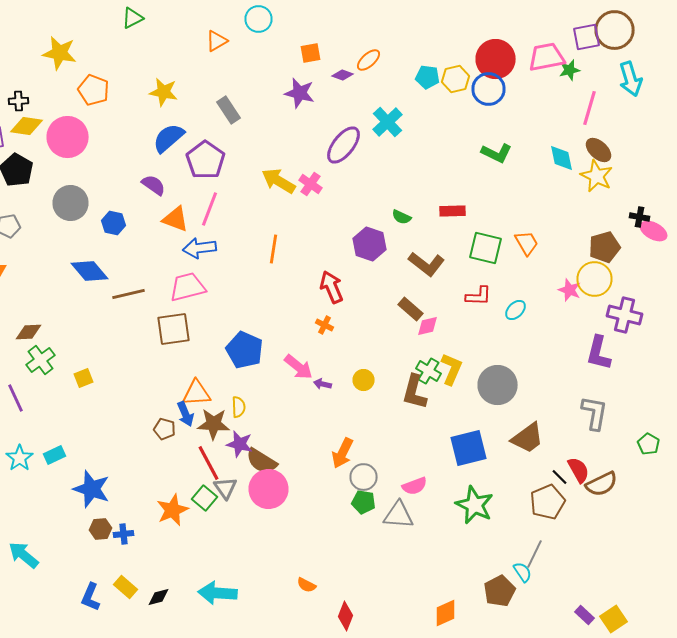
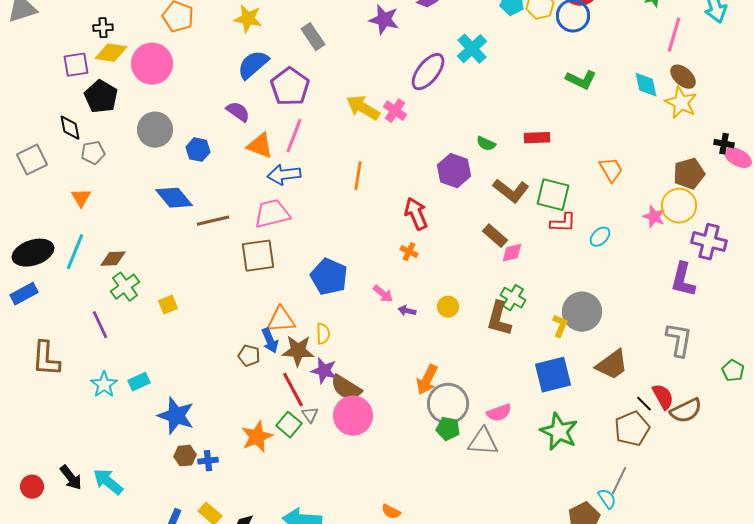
green square: (486, 248) -> (553, 195), moved
pink arrow: (298, 367) -> (383, 294), size x0.7
yellow L-shape: (452, 369) -> (560, 326), moved, size x0.7
gray circle: (364, 477) -> (448, 404), size x1.5
gray triangle: (226, 488) -> (310, 415), size x0.7

